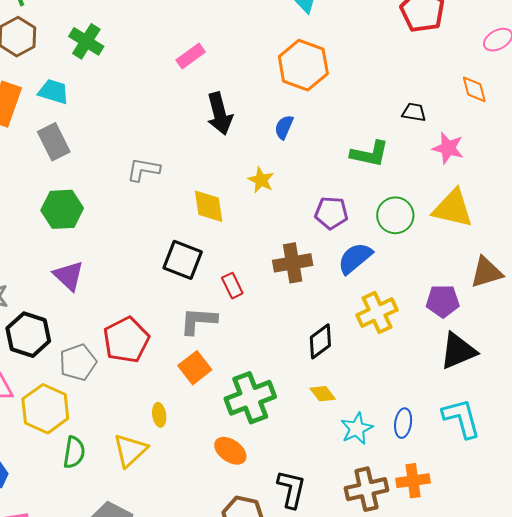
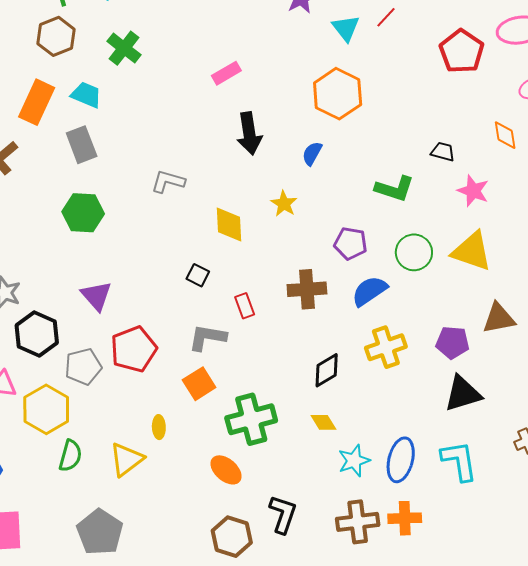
black square: (183, 260) -> (198, 275), size x0.6
purple triangle: (69, 276) -> (96, 296), moved
blue ellipse: (403, 423) -> (401, 460), size x1.5

